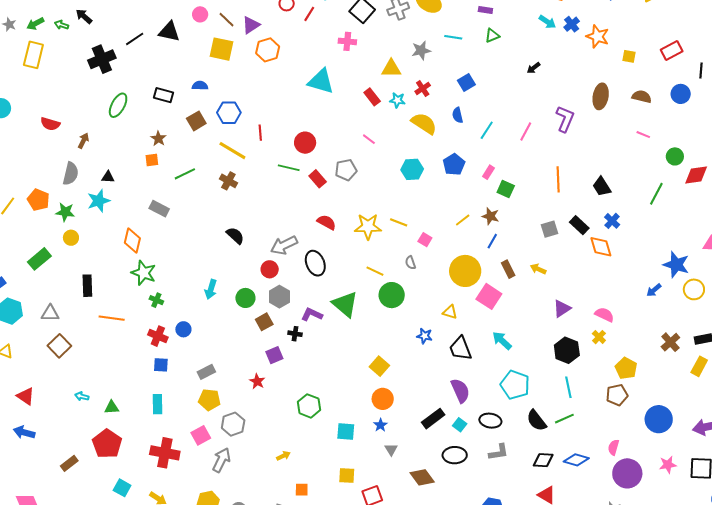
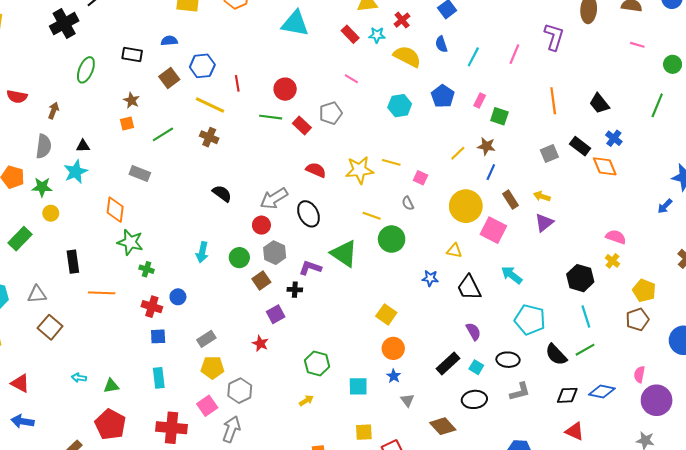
purple triangle: (562, 308) -> (544, 223), moved
purple semicircle: (460, 391) -> (473, 331), size x0.7
yellow arrow: (283, 456) -> (306, 401), moved

